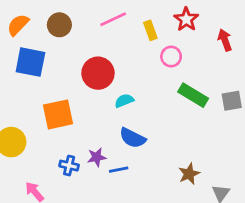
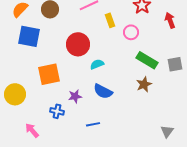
yellow rectangle: (150, 30) -> (110, 20), moved
purple star: (97, 157) -> (75, 96), moved
blue line: (119, 170) -> (93, 124), moved
brown star: (189, 174) -> (144, 84), moved

